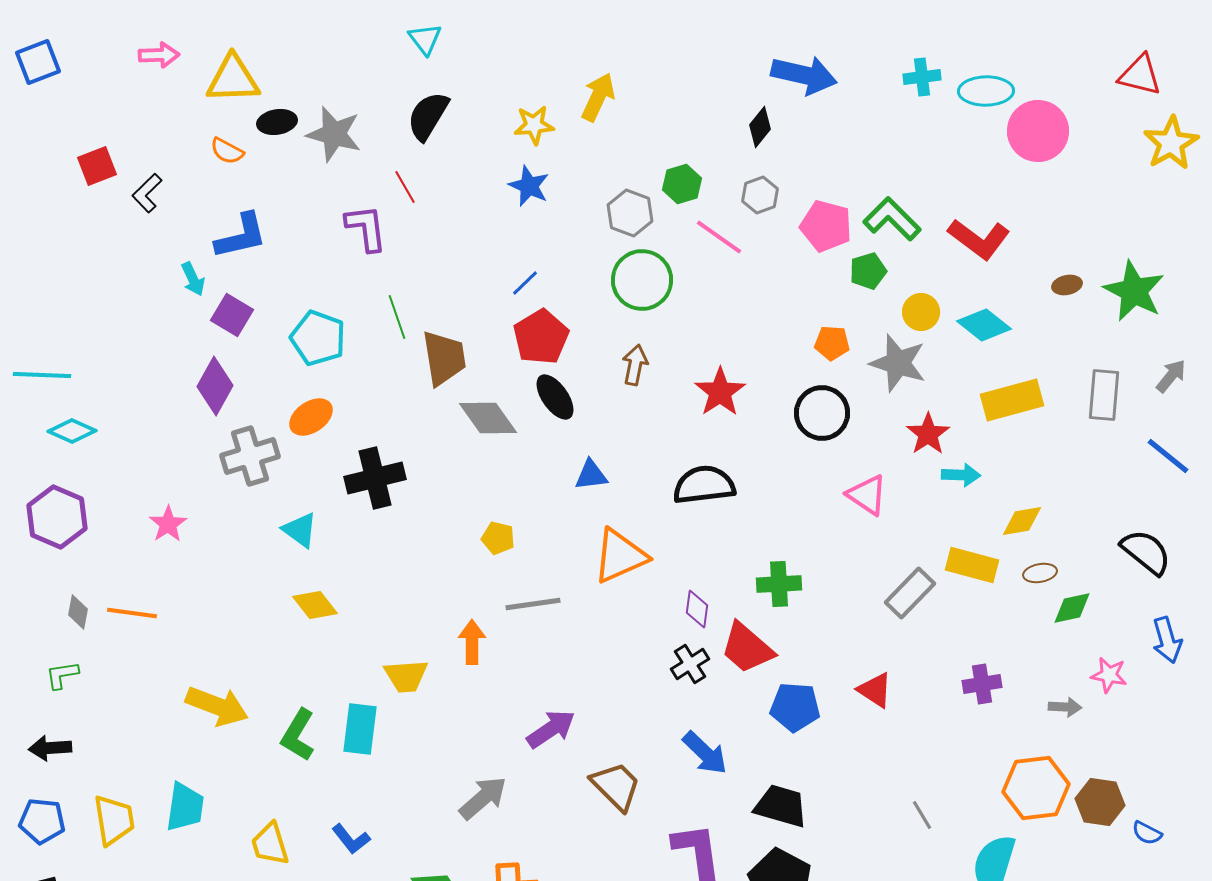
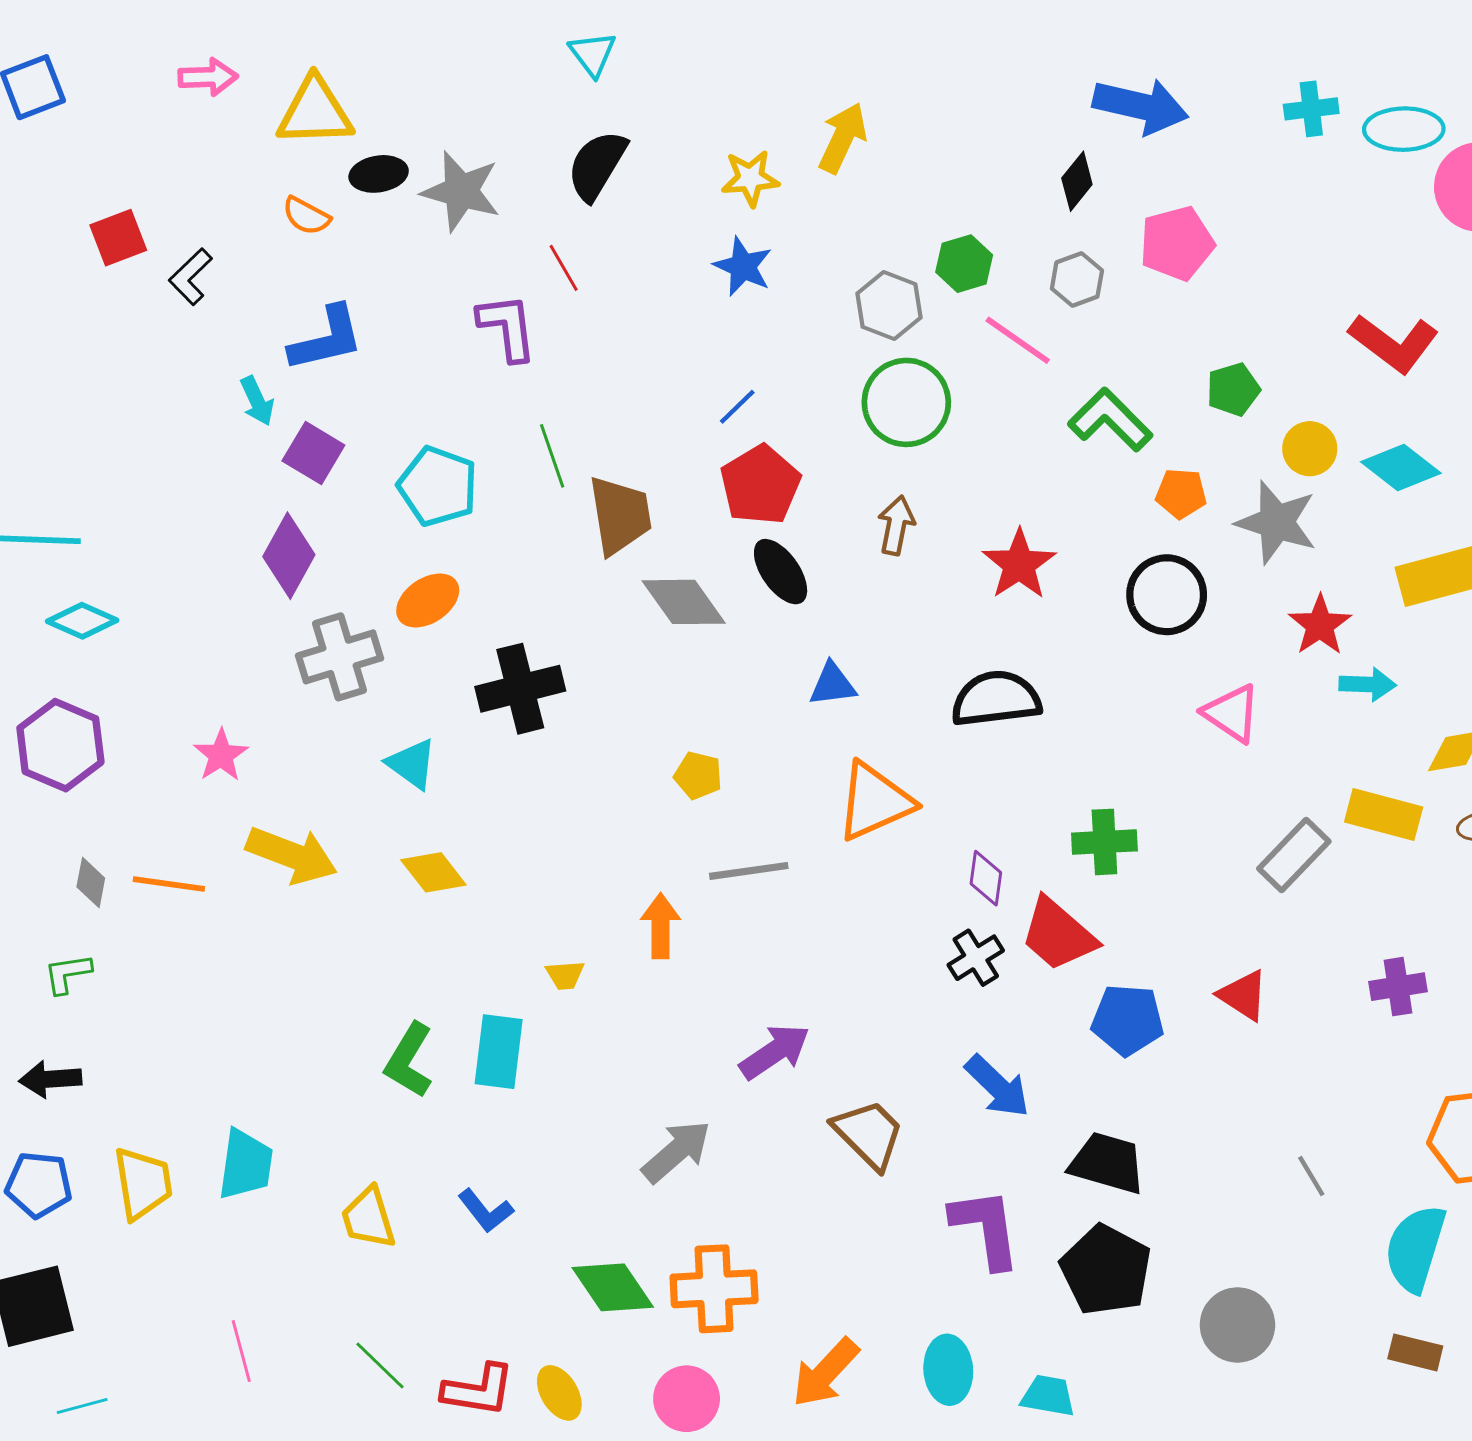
green L-shape: (892, 219) -> (1110, 420), moved
pink pentagon: (826, 226) -> (1177, 243), moved, turned -30
yellow trapezoid: (406, 676) -> (565, 975), size x0.6
yellow arrow: (217, 706) -> (292, 855), moved

